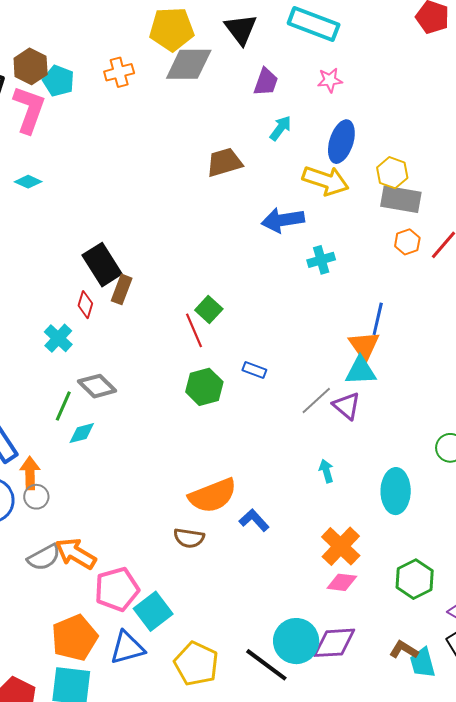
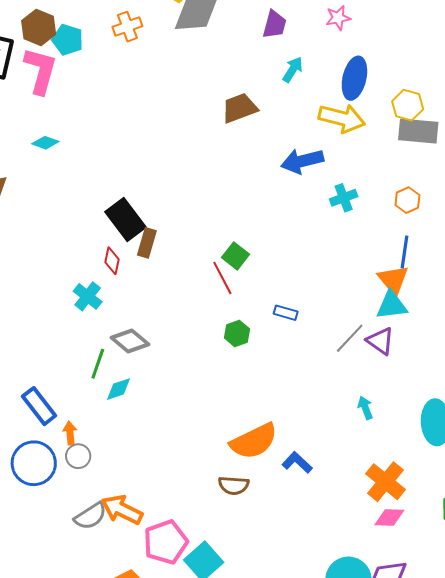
orange hexagon: (407, 242) -> (407, 200), moved
green hexagon: (204, 387) -> (237, 333), size x0.7
orange arrow: (30, 473) -> (70, 433), size x0.7

